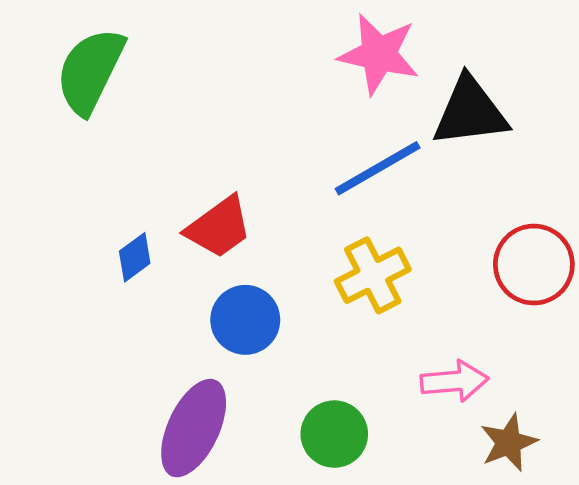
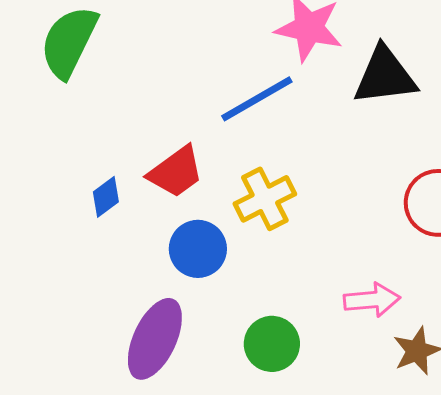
blue line: (378, 168) -> (257, 99), moved
yellow cross: (373, 275) -> (265, 199), moved

